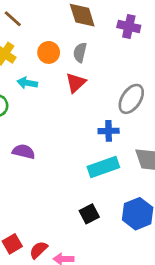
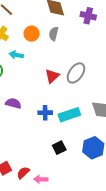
red triangle: (76, 83) -> (52, 76), moved
gray ellipse: (131, 99) -> (76, 73), moved
blue cross: (109, 131) -> (45, 113), moved

